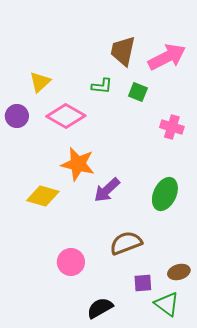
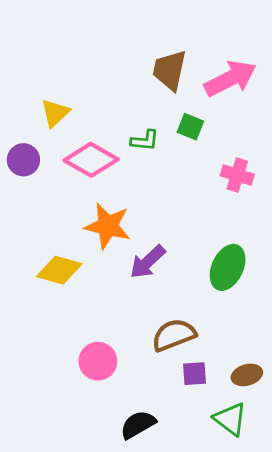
green L-shape: (102, 86) -> (145, 140), moved
purple square: (143, 283) -> (194, 374), moved

